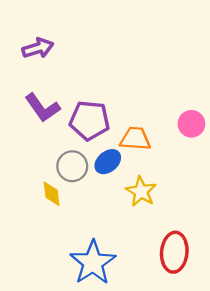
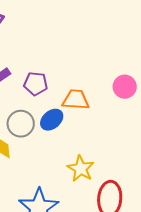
purple pentagon: (89, 120) -> (36, 84), size x0.7
yellow star: (141, 191) -> (81, 169), moved

